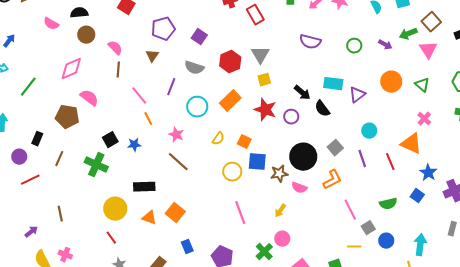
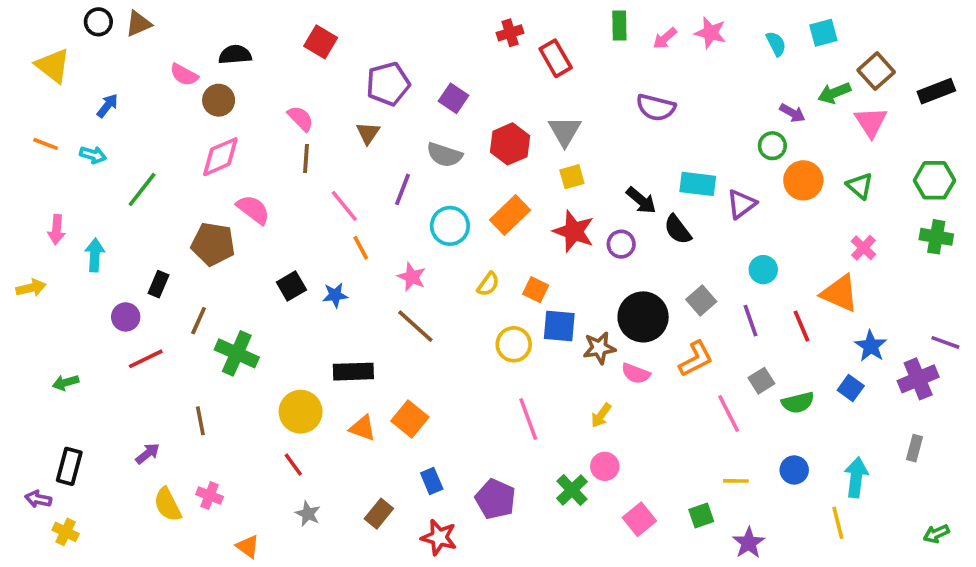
brown circle: (86, 35) -> (219, 100), moved
green circle: (354, 46) -> (772, 146), moved
green cross: (96, 165) -> (237, 353), moved
gray square: (368, 228) -> (761, 381), moved

